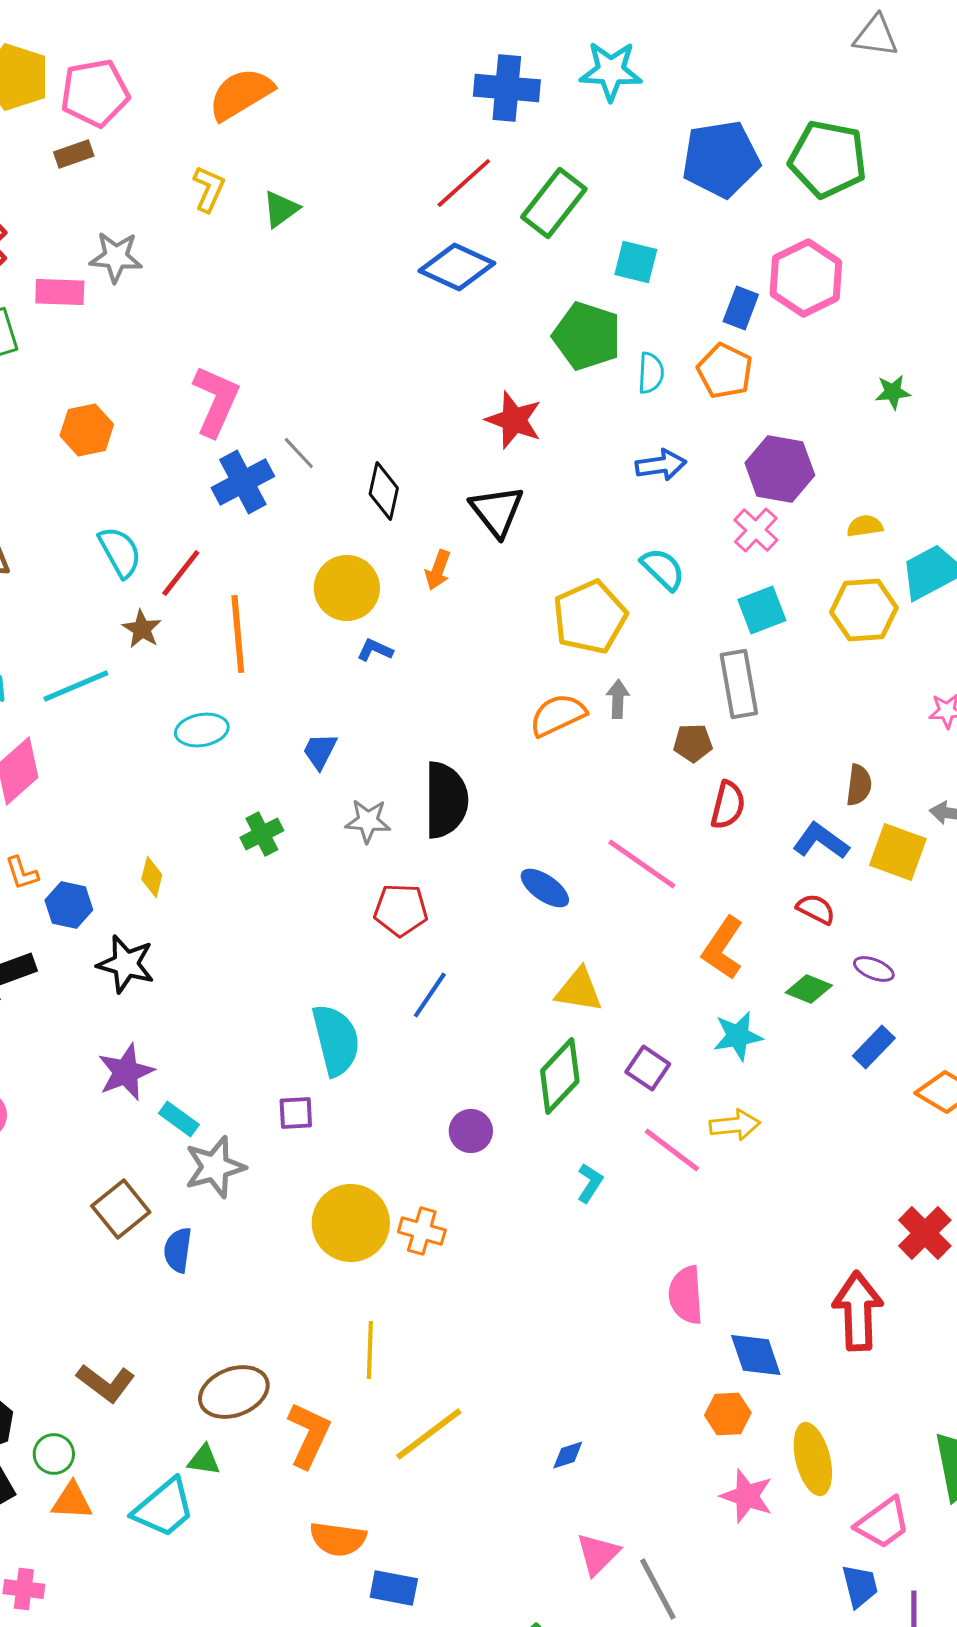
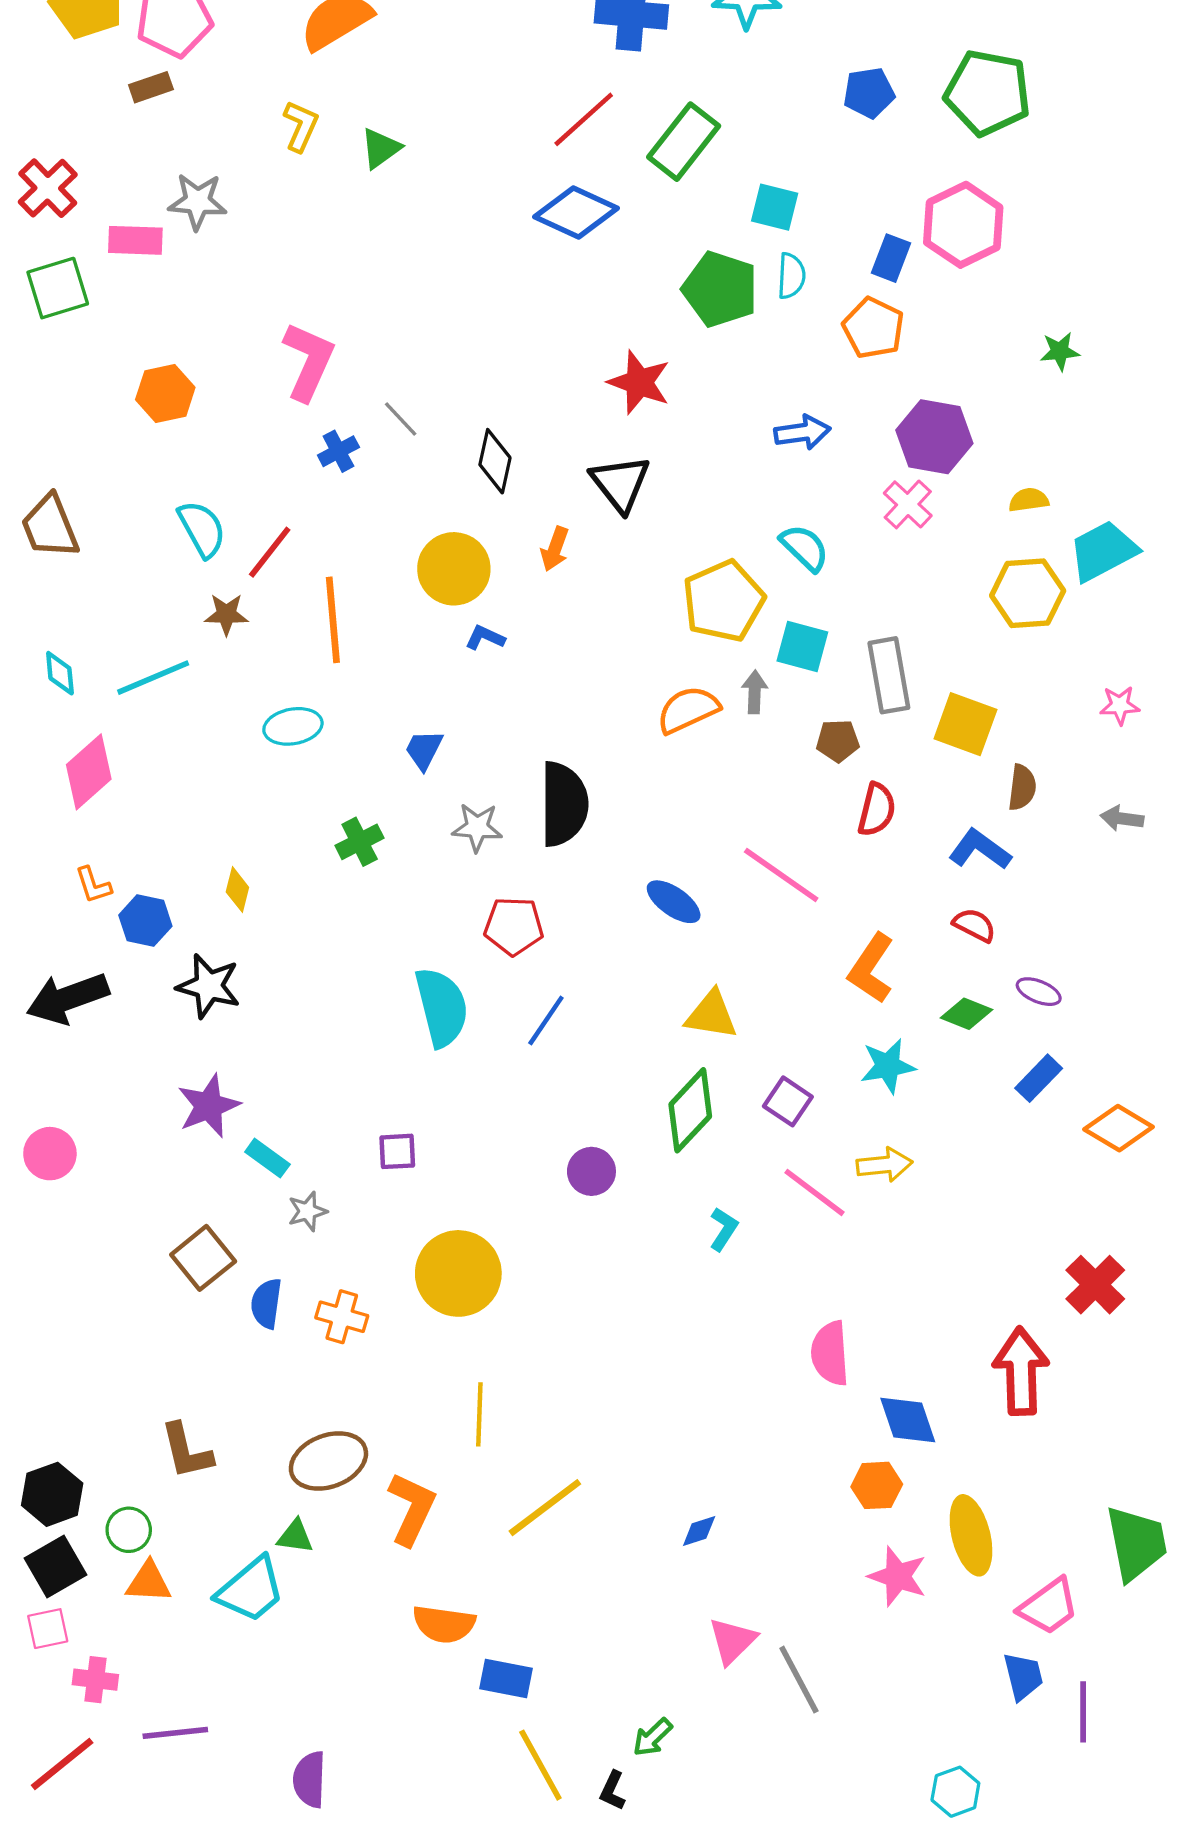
blue pentagon: (721, 159) -> (869, 93), size x0.6
cyan semicircle: (651, 373) -> (791, 276), moved
blue cross: (243, 482) -> (338, 451), size x0.6
cyan square: (762, 610) -> (802, 646), moved, turned 36
brown star: (142, 629) -> (226, 614), turned -30
yellow square: (898, 852) -> (965, 724), moved
cyan semicircle: (336, 1040) -> (442, 1007), moved
gray star: (215, 1167) -> (307, 1211), size x0.6
orange cross: (422, 1231) -> (342, 1317), moved
brown L-shape: (106, 1383) -> (186, 1451), turned 40

